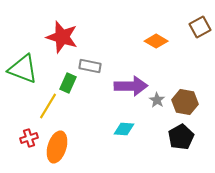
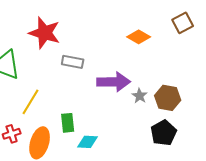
green rectangle: (68, 83) -> (68, 123), moved, turned -30
cyan diamond: (124, 129) -> (88, 142), moved

